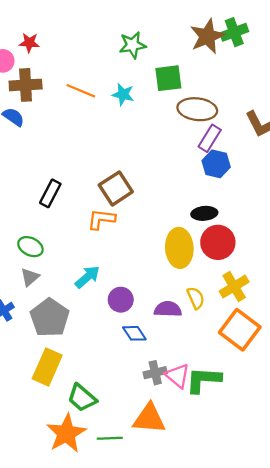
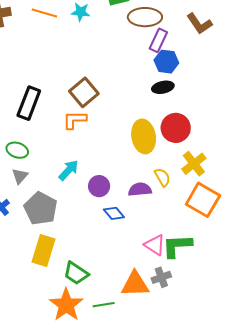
black rectangle: (50, 193) -> (29, 103), size x1.4
black ellipse: (204, 213) -> (163, 87), moved
gray cross: (155, 373) -> (161, 277), moved

